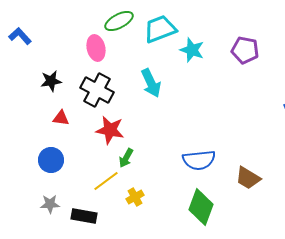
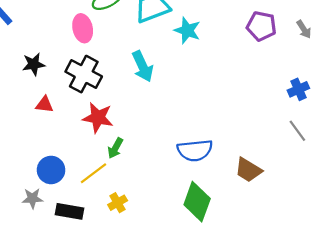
purple pentagon: (245, 50) -> (261, 26), moved
blue circle: (51, 160) -> (51, 170), moved
yellow cross: (135, 197) -> (118, 203), moved

